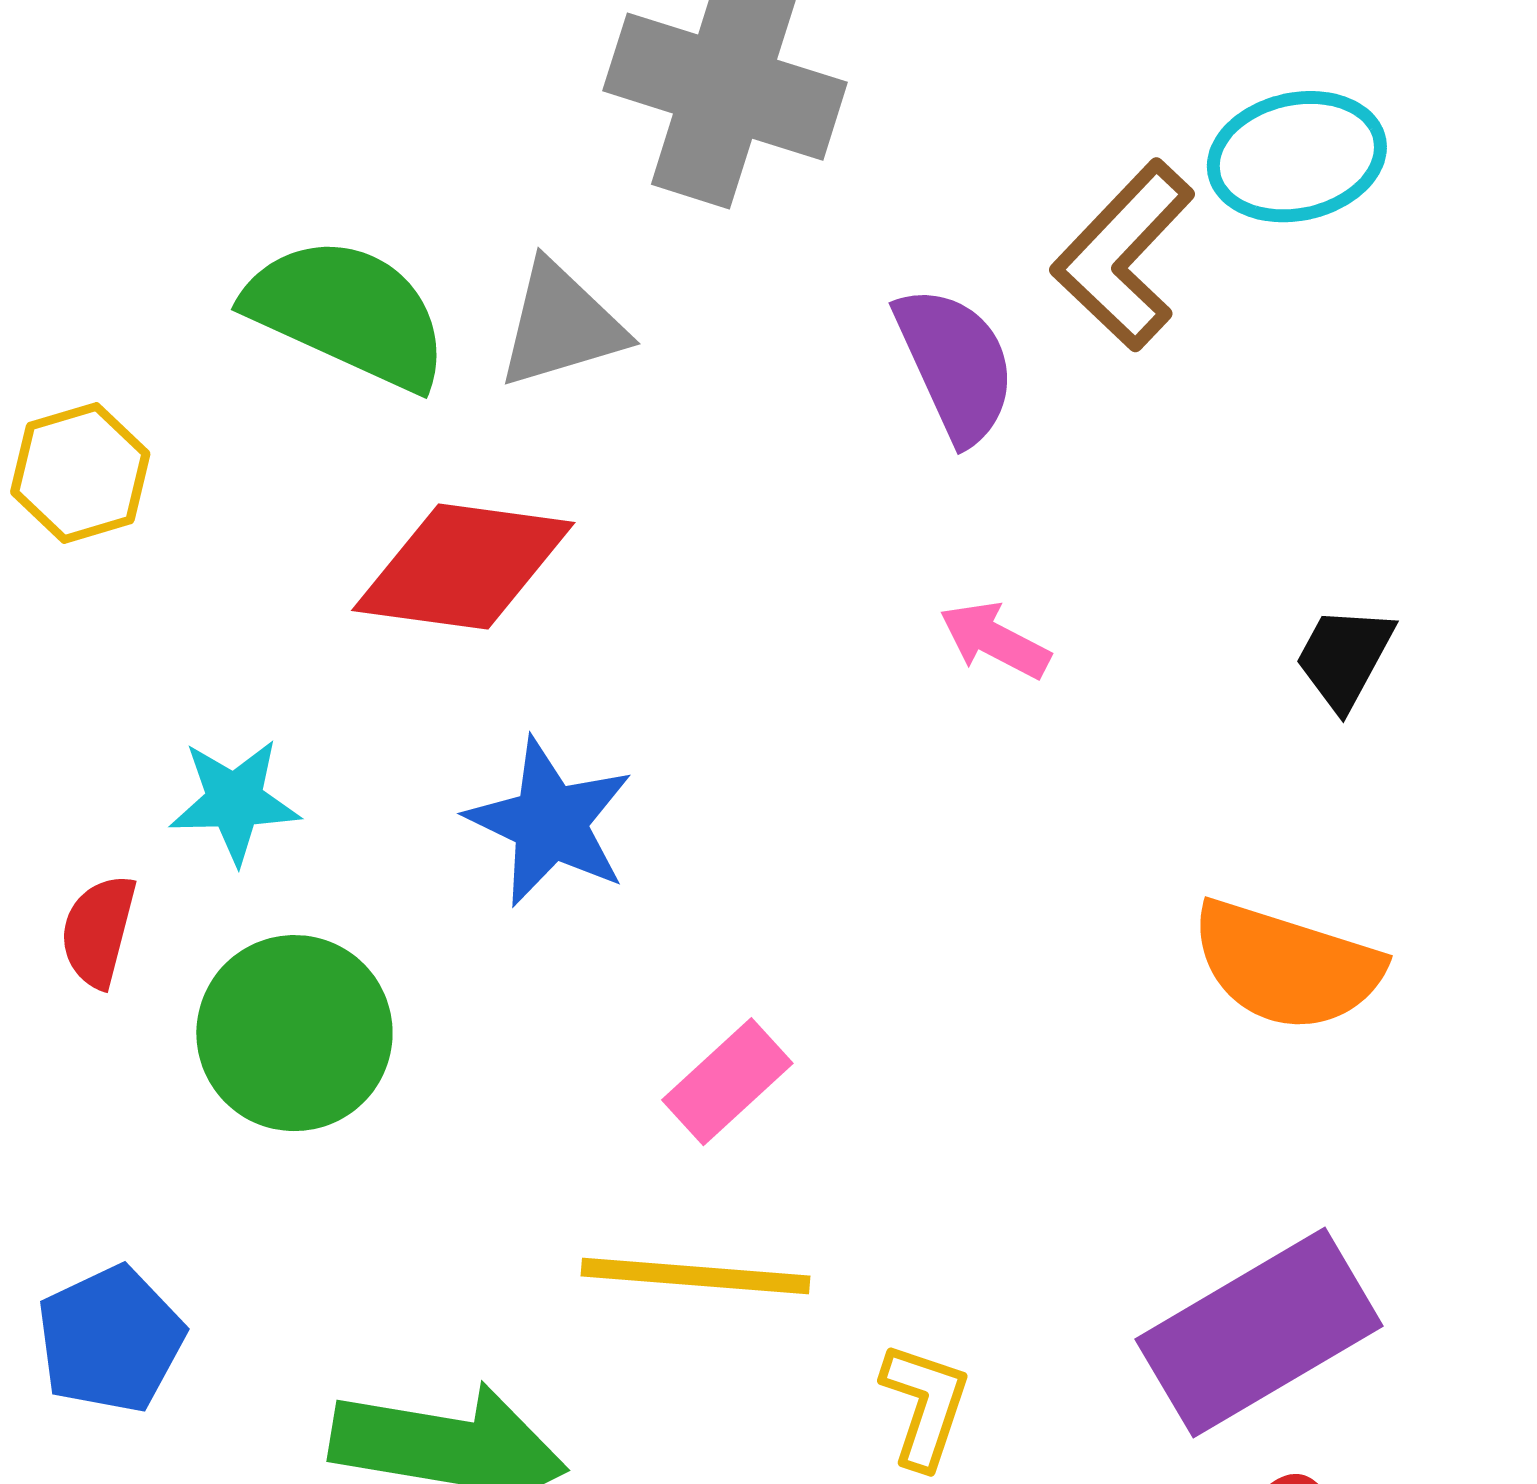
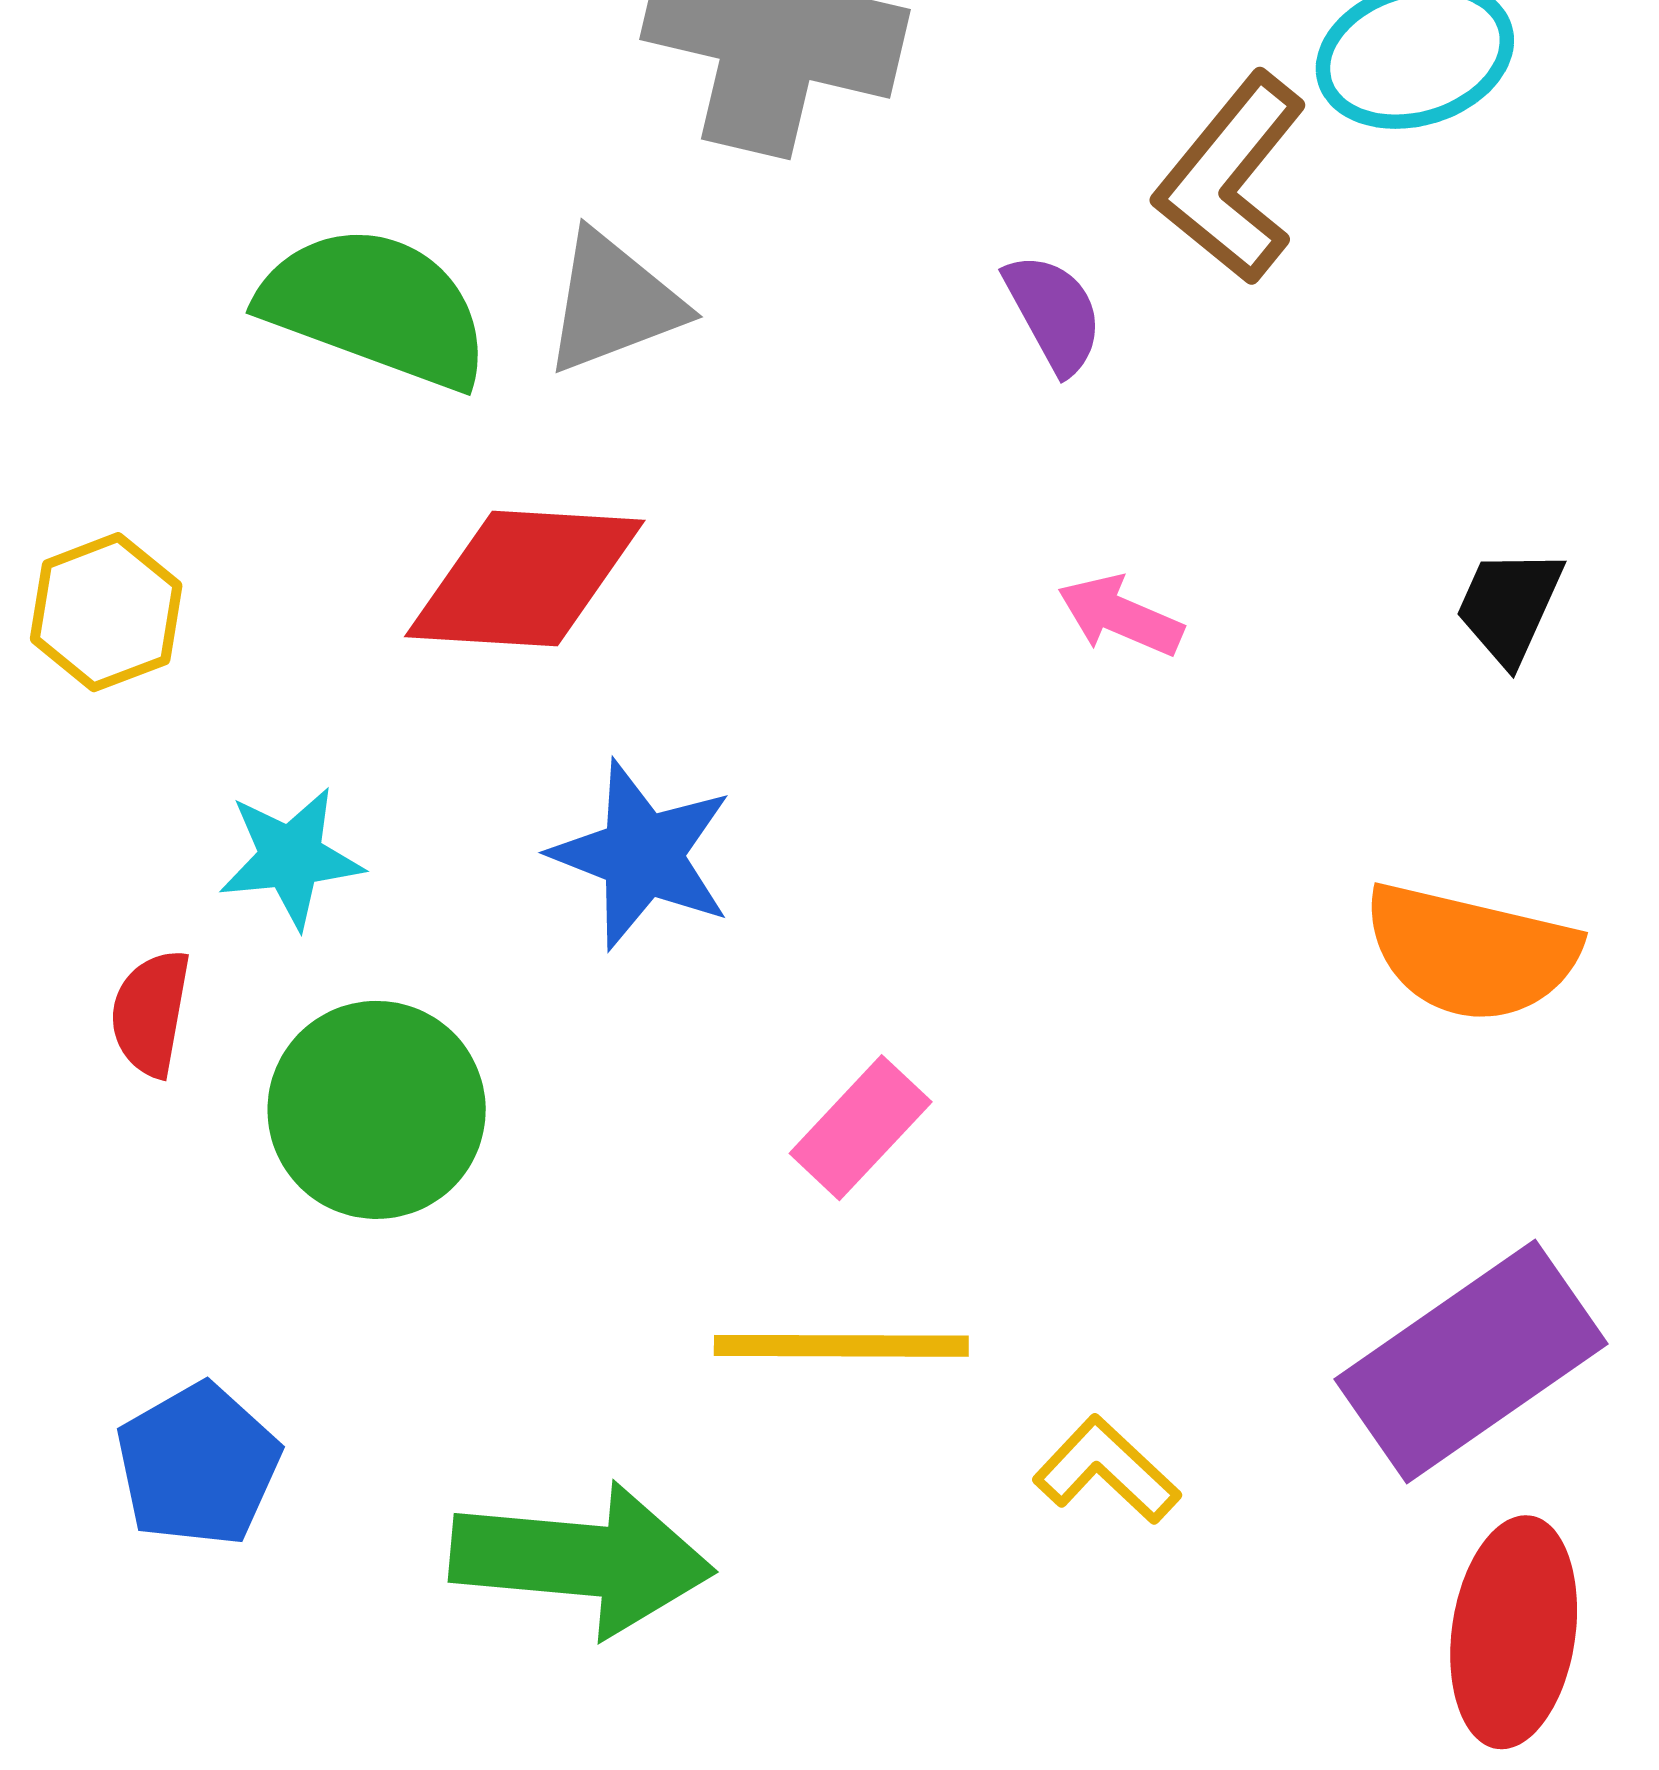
purple semicircle: (956, 364) -> (1054, 313), size x0.7
yellow hexagon: (80, 473) -> (106, 612), moved
yellow L-shape: (925, 1405) -> (1107, 1470), turned -61

